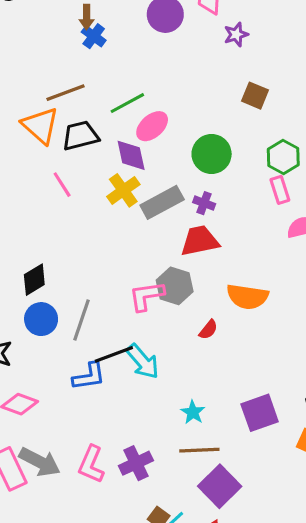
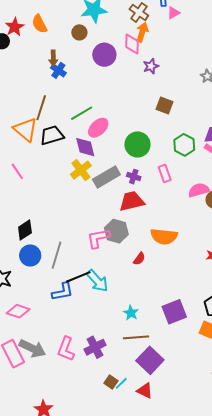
brown line: (65, 93) -> (41, 108), turned -50
pink line: (62, 185) -> (17, 171), moved
pink rectangle: (280, 190) -> (165, 173), moved

